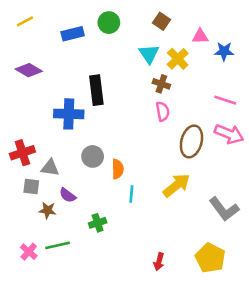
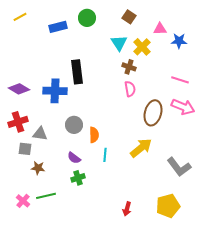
purple diamond: (29, 70) -> (19, 89), moved
purple semicircle: (68, 195) -> (74, 158), moved
yellow pentagon: (210, 258) -> (168, 206), turned 30

